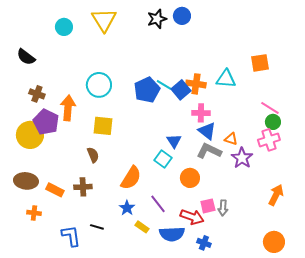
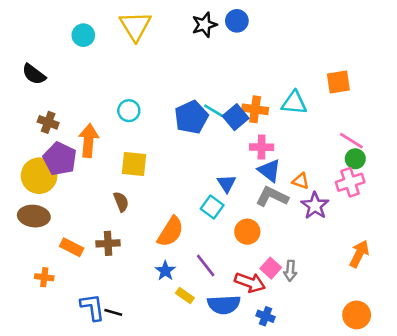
cyan circle: (99, 85) -> (129, 111), size x0.7
brown ellipse: (26, 181) -> (34, 216), moved
pink square: (208, 206) -> (271, 268), turned -35
black line: (97, 227) -> (113, 312), moved

